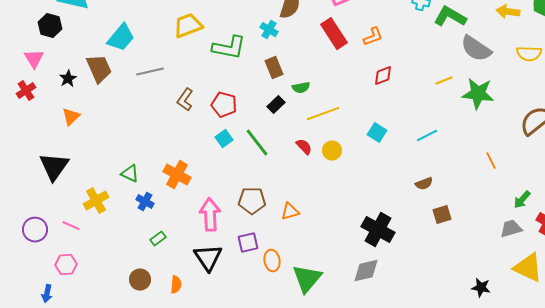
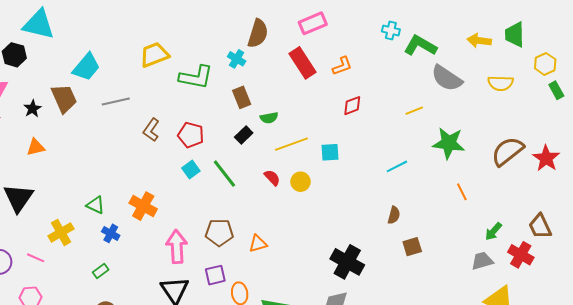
green star: (478, 94) -> (449, 143), moved
orange triangle: (71, 117) -> (36, 147), turned 30
cyan square: (377, 133) -> (330, 152), moved, turned -36
brown semicircle: (424, 184) -> (394, 215), turned -54
green rectangle: (158, 239) -> (101, 271), moved

